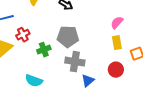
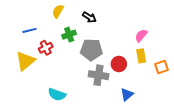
green cross: (44, 50) -> (69, 35), moved
red circle: (116, 70) -> (119, 64), moved
blue triangle: (88, 81) -> (127, 94), moved

